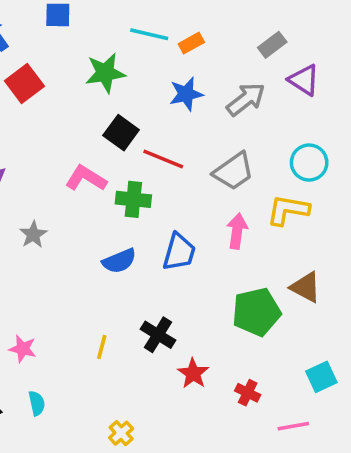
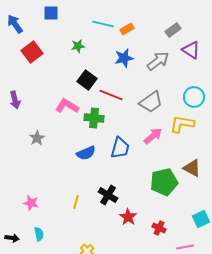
green star: (105, 73) -> (78, 46), size x0.6
pink arrow: (237, 231) -> (153, 136), turned 42

